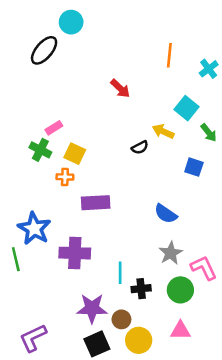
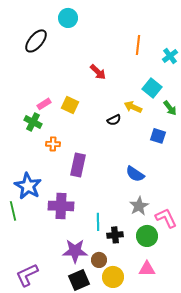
cyan circle: (71, 22) -> (68, 18), moved
yellow square: (75, 154) -> (70, 105), moved
purple rectangle: (96, 203) -> (78, 165), turned -75

